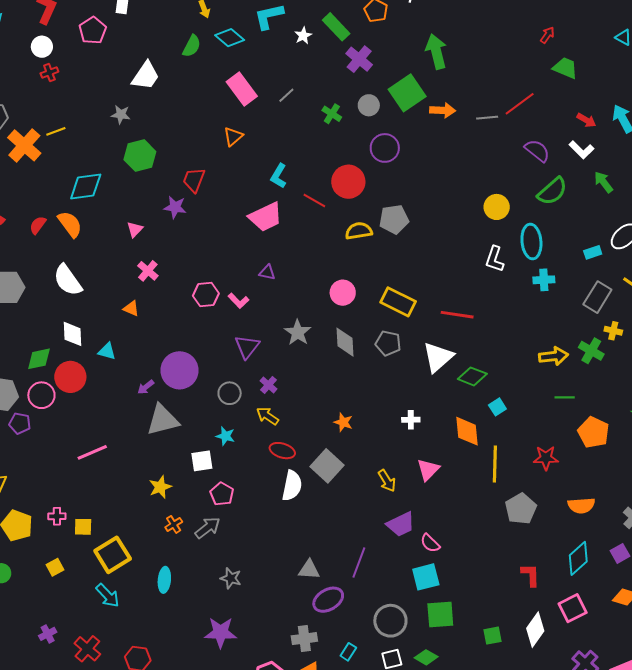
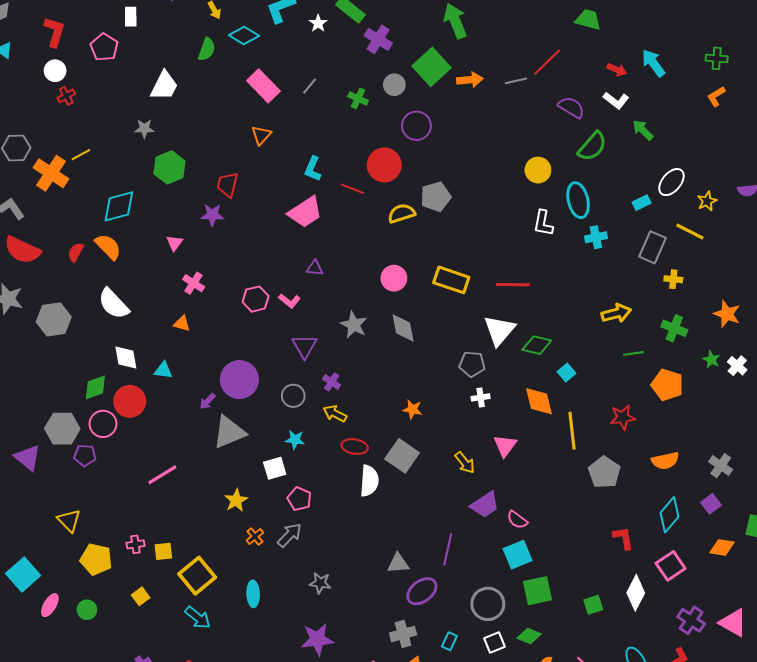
gray pentagon: (388, 343) -> (472, 364), moved
green cross: (591, 351) -> (674, 328), moved

